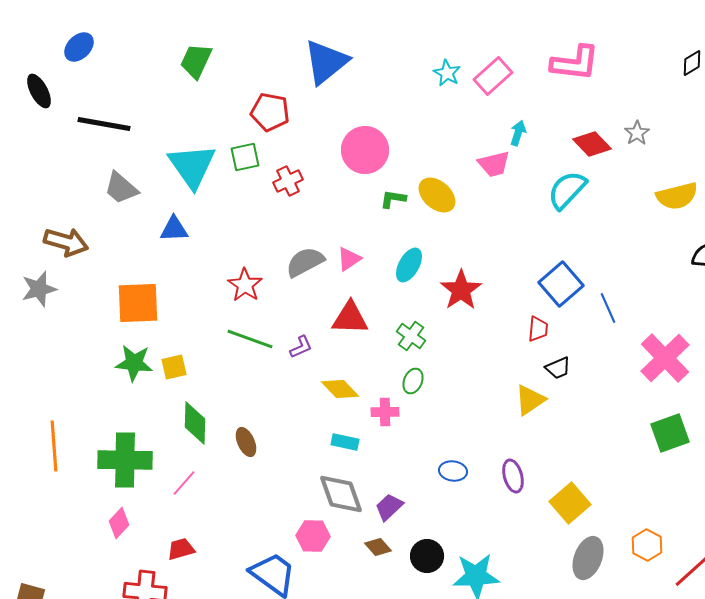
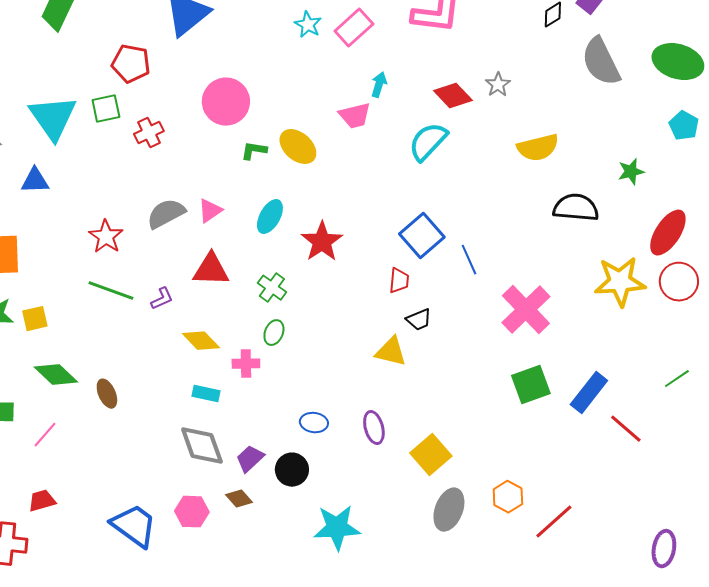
yellow triangle: (530, 400) -> (391, 352), turned 48
green diamond: (195, 423) -> (56, 375), turned -48
pink hexagon: (313, 536) -> (192, 512), moved
black circle: (427, 556) -> (292, 470), moved

